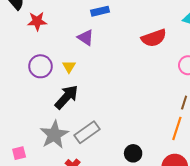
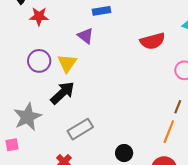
yellow triangle: (69, 67) -> (67, 63), size x1.5
gray star: (54, 135) -> (27, 117), moved

